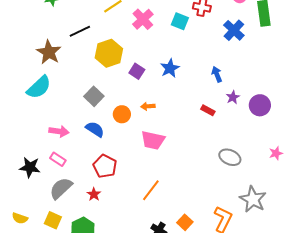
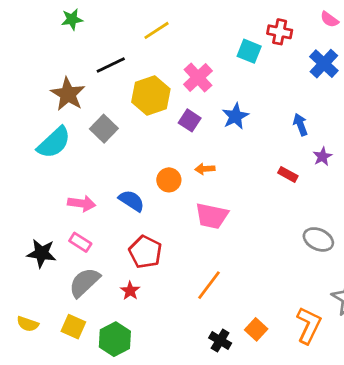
pink cross: (143, 19) -> (198, 78), moved
gray square: (94, 96) -> (104, 129), moved

